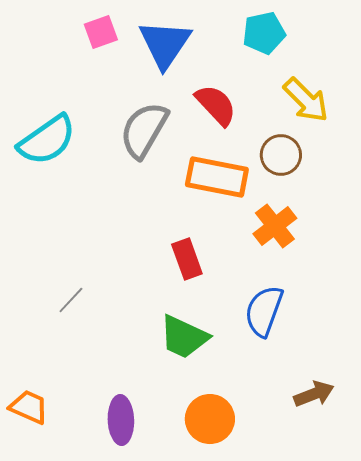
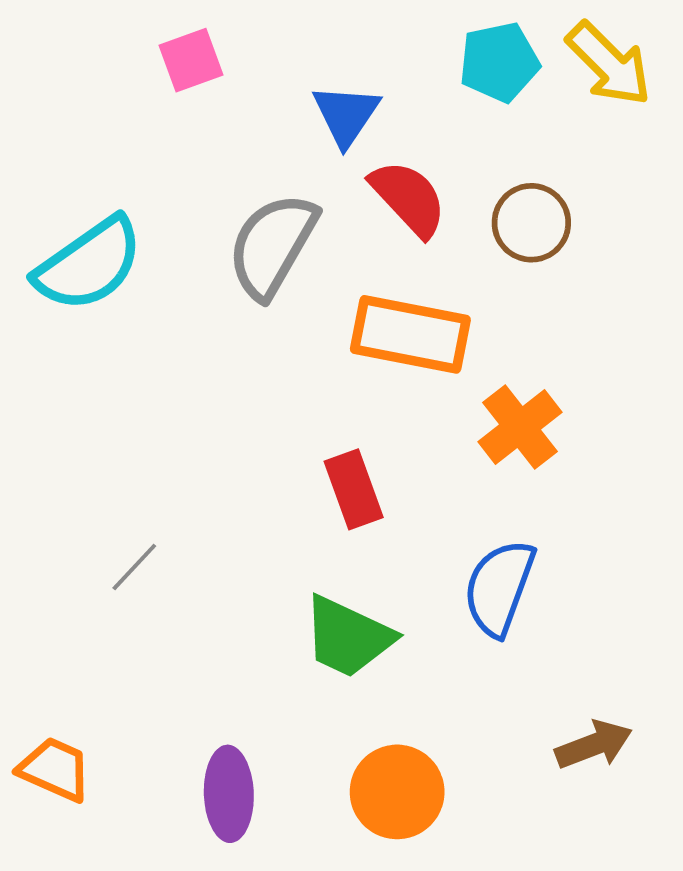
blue triangle: (165, 44) -> (346, 115), moved, size x0.7
yellow arrow: (306, 100) -> (609, 64), moved
brown circle: (281, 155) -> (531, 223), moved

